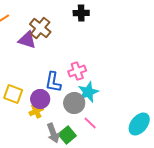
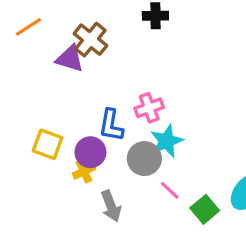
green square: (67, 135) -> (205, 209), moved

